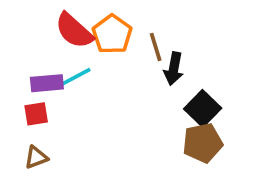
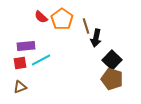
red semicircle: (74, 31) -> (41, 17), size x0.6
cyan line: (74, 78) -> (41, 60), moved
brown pentagon: (203, 143) -> (112, 79), turned 30

